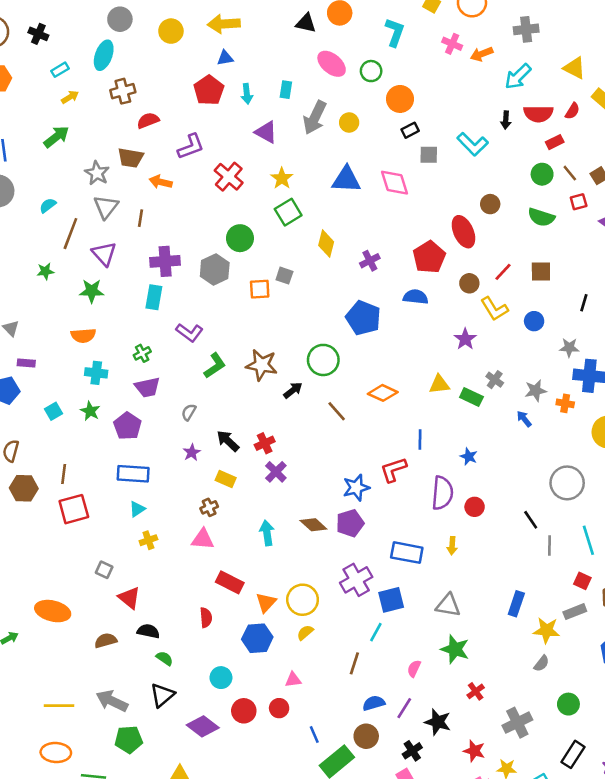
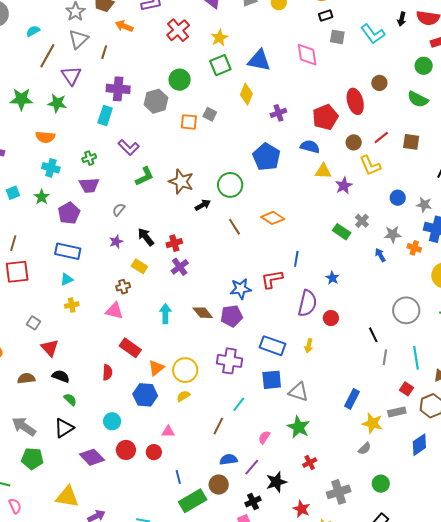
blue triangle: (346, 180) -> (259, 60), moved
green star: (45, 271) -> (21, 99), moved, size x1.6
blue circle: (534, 321) -> (398, 198), moved
yellow triangle: (439, 384) -> (323, 171), moved
purple cross: (356, 580) -> (229, 361), turned 30
blue square: (391, 600) -> (272, 380), moved
black star: (438, 722) -> (276, 482), turned 30

